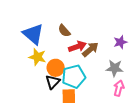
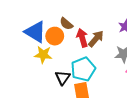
red arrow: (77, 47) -> (82, 38), turned -78
orange circle: (56, 68) -> (55, 36), moved

